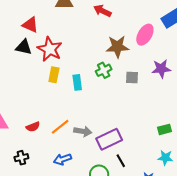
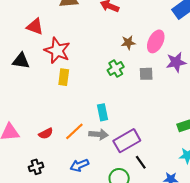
pink ellipse: (145, 35) -> (156, 41), moved
black triangle: (24, 47) -> (21, 61), moved
brown star: (117, 47) -> (128, 43), size x0.6
cyan rectangle: (77, 82) -> (102, 112), moved

